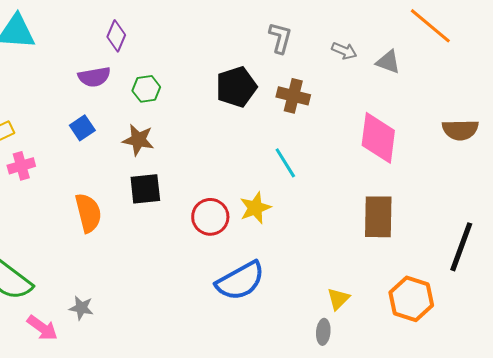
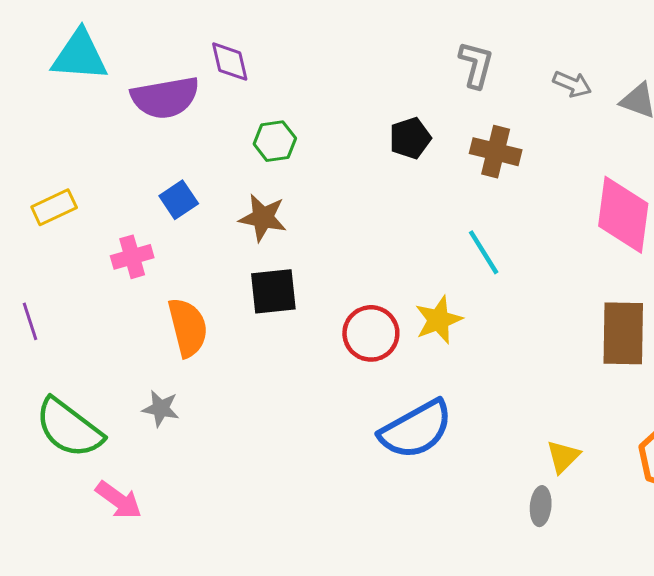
purple diamond: (116, 36) -> (230, 62), turned -36
purple semicircle: (94, 77) -> (165, 98), moved, size x1.4
black pentagon: (236, 87) -> (410, 138), size x0.7
pink cross: (21, 166) -> (132, 257), moved
gray star: (81, 308) -> (161, 408), moved

